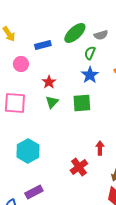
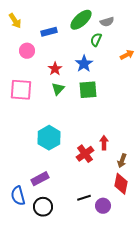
blue star: (90, 75) -> (84, 64), moved
red arrow: (100, 148) -> (104, 143), moved
cyan hexagon: (28, 151) -> (49, 138), moved

